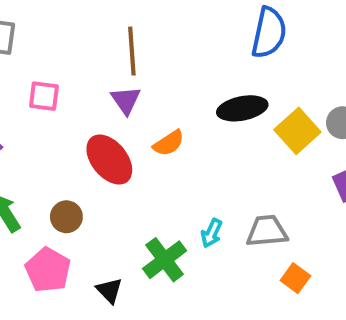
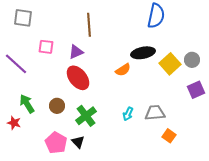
purple triangle: (126, 100) -> (76, 52), moved, turned 42
orange semicircle: (169, 143) -> (123, 70), moved
green cross: (165, 260) -> (86, 116), moved
pink pentagon: (48, 270) -> (56, 143), moved

